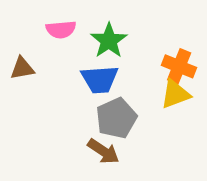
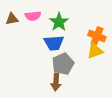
brown triangle: (22, 68) -> (12, 19), moved
brown arrow: (103, 151) -> (56, 82), turned 60

